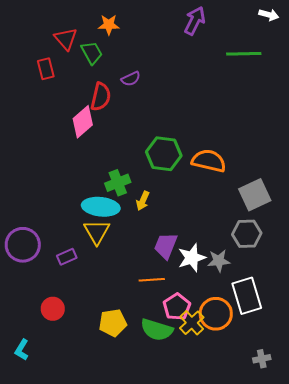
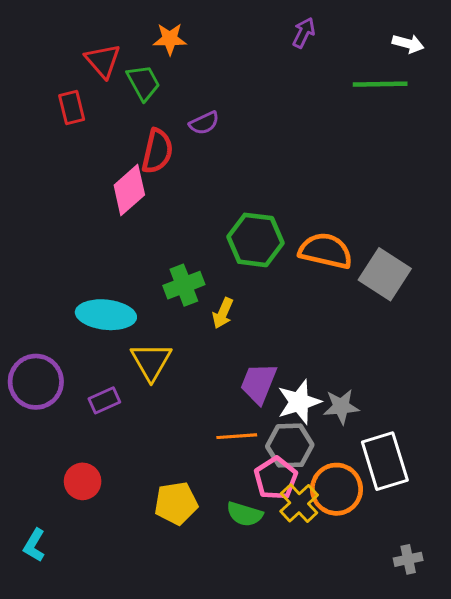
white arrow: (269, 15) -> (408, 44), moved
purple arrow: (195, 21) -> (304, 33), size x0.7
gray square: (255, 195) -> (385, 274), moved, turned -32
cyan ellipse: (101, 207) -> (106, 315), moved
gray hexagon: (247, 234) -> (290, 446), moved
green semicircle: (157, 330) -> (245, 514), size x0.7

